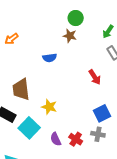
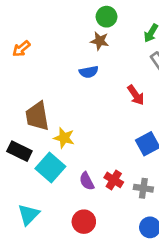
blue semicircle: (50, 58) -> (89, 72), moved
yellow star: (49, 107) -> (64, 138), moved
gray cross: (98, 134) -> (143, 188), moved

